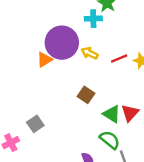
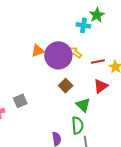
purple circle: (62, 43) -> (58, 55), moved
red triangle: (130, 113) -> (101, 86), moved
green semicircle: (110, 140) -> (77, 125), turned 36

